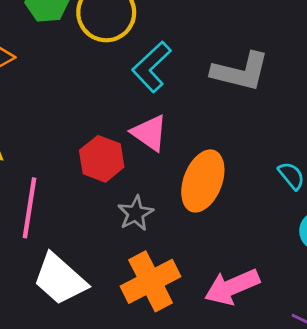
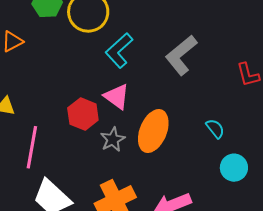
gray L-shape: (240, 72) -> (181, 55), turned 126
gray star: (136, 213) -> (113, 139), moved

